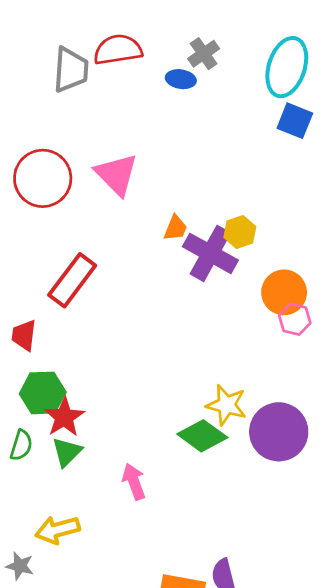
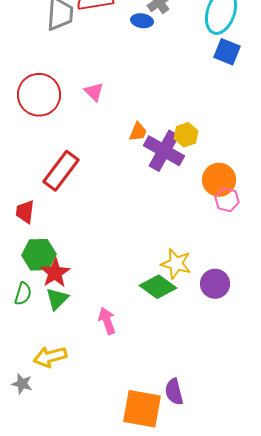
pink triangle: (116, 174) -> (94, 92), size x0.6
purple circle: (279, 432) -> (215, 284), size x0.7

